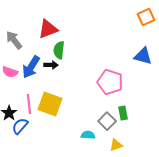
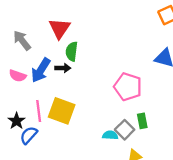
red triangle: (48, 29) -> (60, 28), turned -35
cyan semicircle: (88, 135) -> (110, 135), moved

